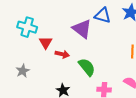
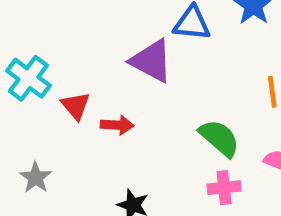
cyan cross: (27, 27) -> (28, 78), turned 30
green semicircle: (87, 67) -> (219, 138), moved

